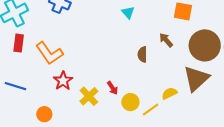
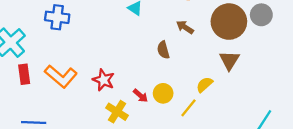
brown triangle: (196, 79) -> (229, 60), size x0.7
red star: (63, 81) -> (103, 80), moved
yellow circle: (130, 102) -> (163, 93), moved

